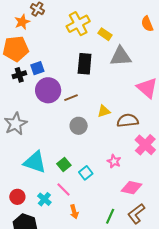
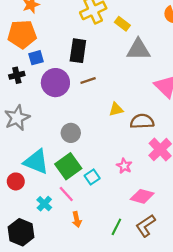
black rectangle: (85, 64) -> (78, 51), moved
blue square: (37, 68) -> (36, 58), moved
black cross: (19, 75) -> (17, 75), moved
brown line: (71, 98) -> (88, 80), moved
gray circle: (79, 126) -> (71, 133), moved
green square: (64, 165) -> (68, 166), size x1.6
red circle: (17, 197) -> (16, 181), moved

